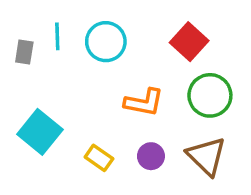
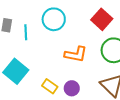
cyan line: (57, 36) -> (26, 32), moved
purple circle: (151, 156) -> (72, 88), moved

